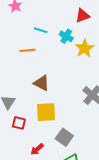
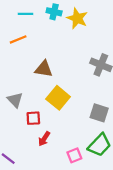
yellow square: (46, 112) -> (58, 98), turned -30
gray square: (64, 137) -> (99, 113), moved
red arrow: (37, 149) -> (44, 139), moved

